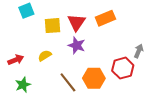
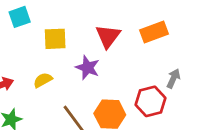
orange rectangle: (105, 18) -> (154, 32), moved
red triangle: (76, 22) -> (108, 36), moved

